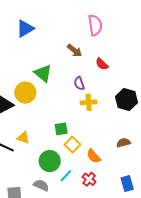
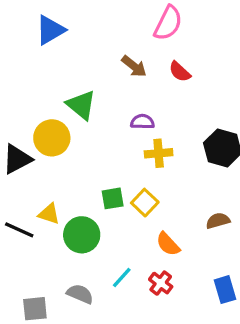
pink semicircle: (95, 25) -> (168, 23), turned 35
red semicircle: (102, 64) -> (180, 72), moved
purple semicircle: (79, 83) -> (142, 122), turned 112
yellow square: (72, 145) -> (145, 203), moved
green circle: (50, 161) -> (82, 235), moved

